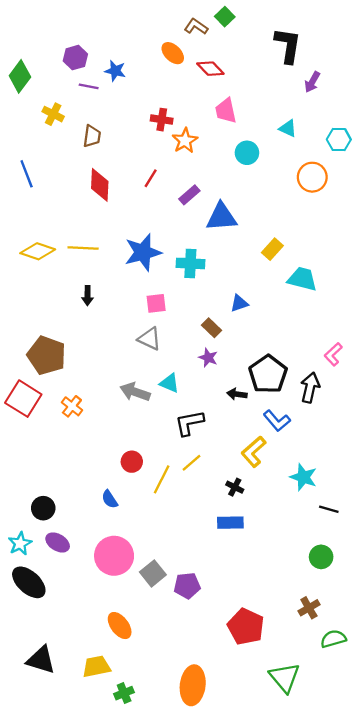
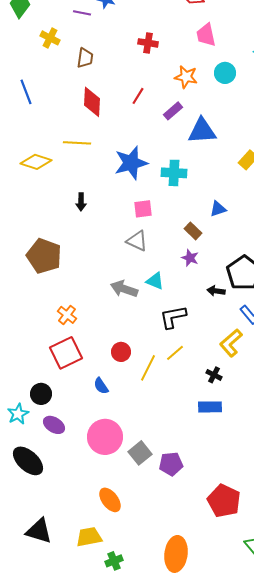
orange star: (185, 141) -> (186, 77), moved, turned -30
yellow line: (83, 248) -> (77, 143), moved
red square: (23, 399) -> (66, 353), moved, turned 32
orange cross: (72, 406) -> (67, 315), moved
cyan star: (20, 544) -> (18, 414), moved

